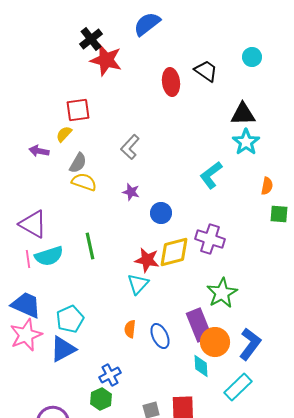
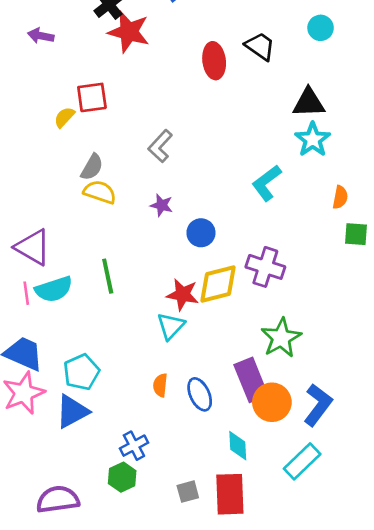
yellow semicircle: (64, 134) -> (64, 117), moved
purple arrow: (39, 151) -> (41, 36), moved
cyan diamond: (201, 366) -> (238, 446), moved

